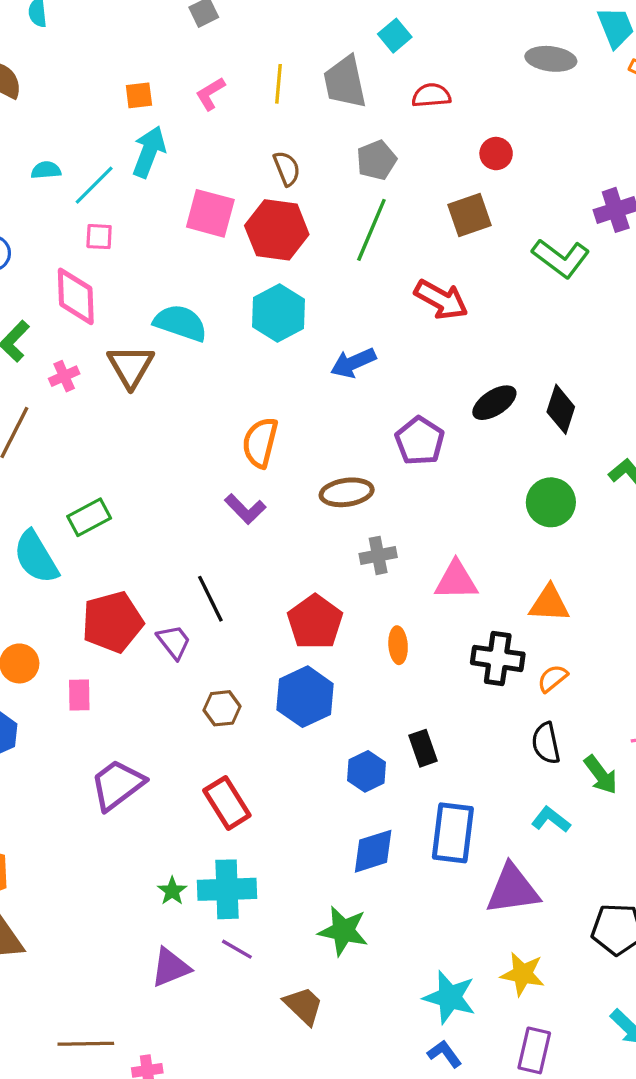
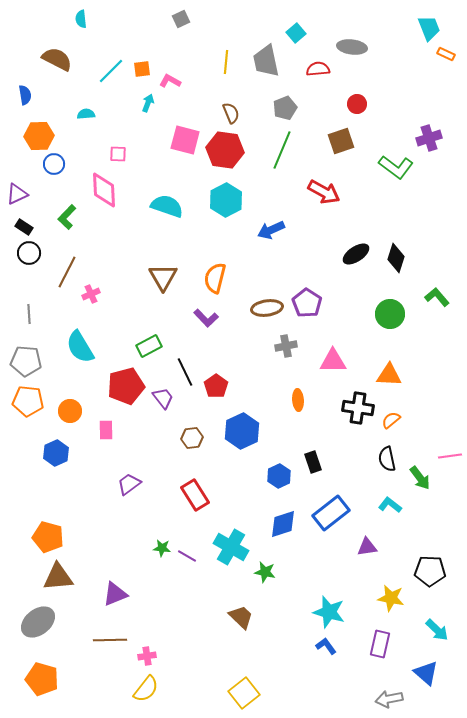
gray ellipse: (551, 59) -> (352, 47), moved
pink L-shape: (210, 94) -> (170, 81), moved, turned 60
cyan arrow: (149, 152) -> (148, 103), size x0.6
cyan line: (94, 185) -> (111, 71), moved
brown triangle: (131, 366) -> (163, 277), moved
pink cross: (64, 376) -> (91, 294), moved
purple pentagon: (420, 441) -> (307, 303), moved
green rectangle: (89, 517) -> (149, 346), moved
red pentagon: (315, 622) -> (216, 386), moved, size x0.7
purple trapezoid: (117, 785) -> (129, 484), size x0.7
blue rectangle: (453, 833) -> (331, 513), turned 45
cyan cross: (227, 889) -> (231, 547), moved, turned 32
purple triangle: (513, 889) -> (367, 547), size x0.6
green star: (172, 891) -> (162, 548), turned -30
green star: (343, 931) -> (265, 572), size x0.7
purple line: (237, 949) -> (187, 556), moved
purple triangle: (171, 967) -> (115, 594), moved
yellow star: (523, 974) -> (391, 598), moved

